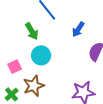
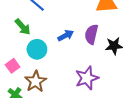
blue arrow: (78, 29) -> (66, 35), moved, turned -140

